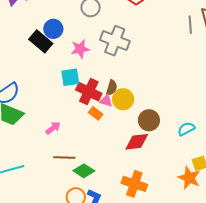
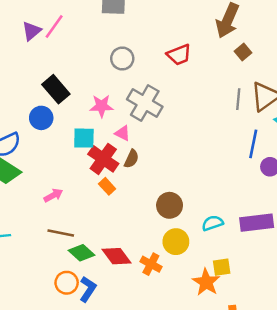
blue circle: (53, 29) -> (41, 118), moved
yellow circle: (123, 99) -> (176, 242), moved
pink triangle: (106, 101) -> (122, 133), moved
red diamond: (137, 142) -> (117, 256), moved, turned 50
orange cross: (134, 184) -> (151, 264), moved, size x0.7

